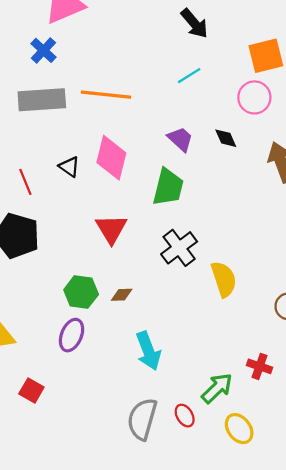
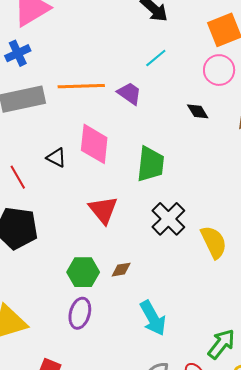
blue cross: (43, 50) -> (18, 53), turned 30
purple trapezoid: (180, 139) -> (129, 93), moved

